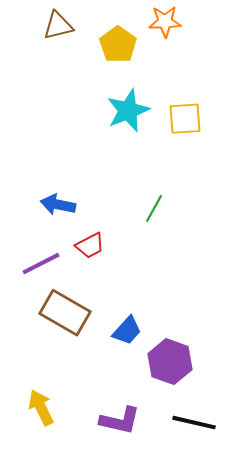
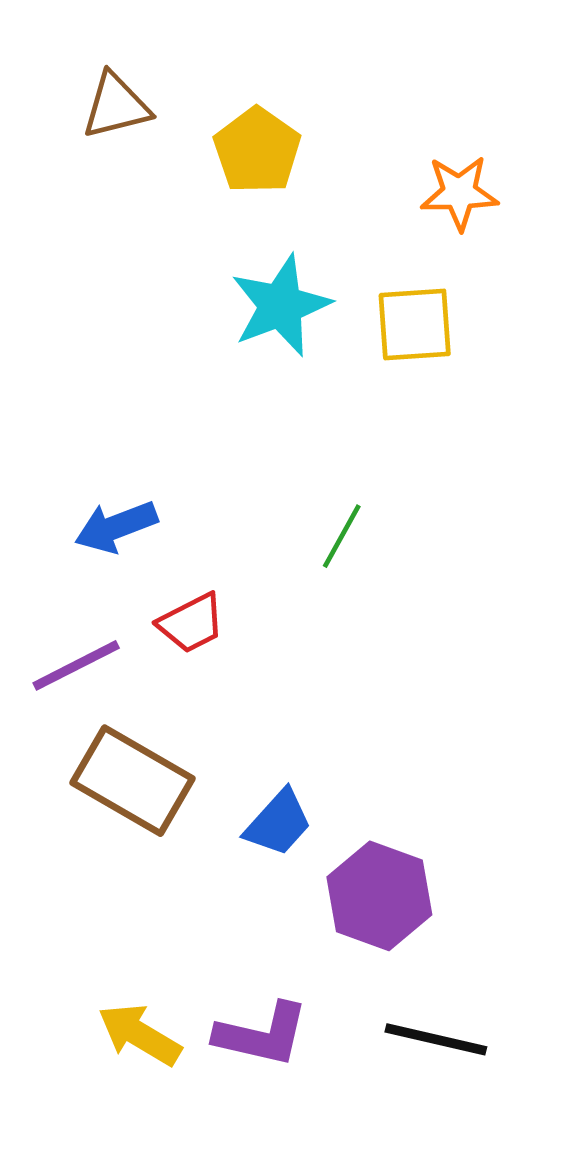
orange star: (165, 22) -> (459, 193), moved
blue arrow: (58, 205) -> (116, 527), turned -32
yellow arrow: (41, 408) -> (140, 1035), moved, turned -33

